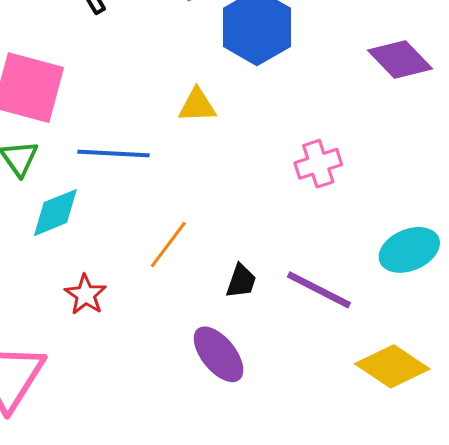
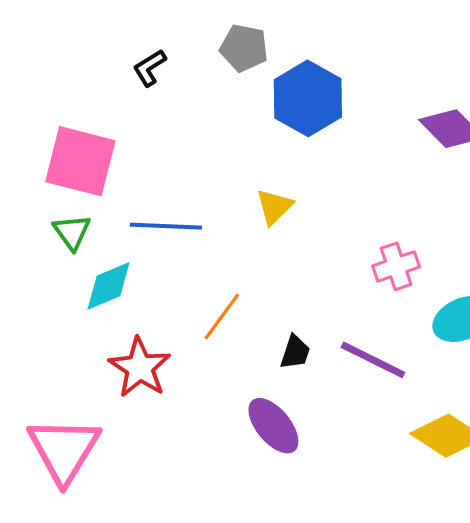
yellow triangle: (197, 105) -> (274, 207), moved, turned -42
pink cross: (318, 164) -> (396, 266), moved
red star: (86, 295) -> (140, 368), size x1.5

